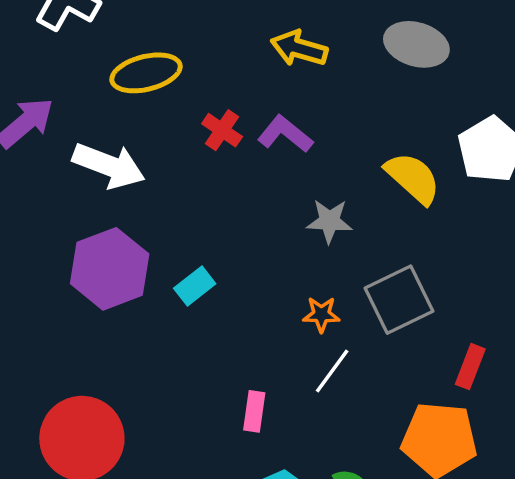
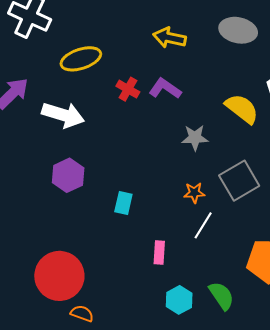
purple hexagon: (110, 269) -> (68, 175), size x0.7
cyan rectangle: (195, 286) -> (123, 203), moved, turned -35

